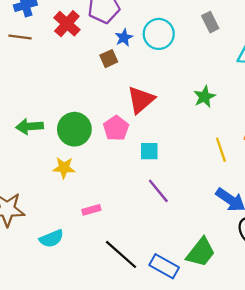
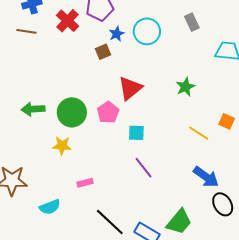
yellow line: (221, 150) -> (199, 133), turned -40

